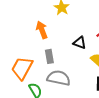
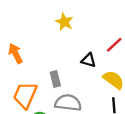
orange arrow: (42, 30) -> (15, 54), moved

